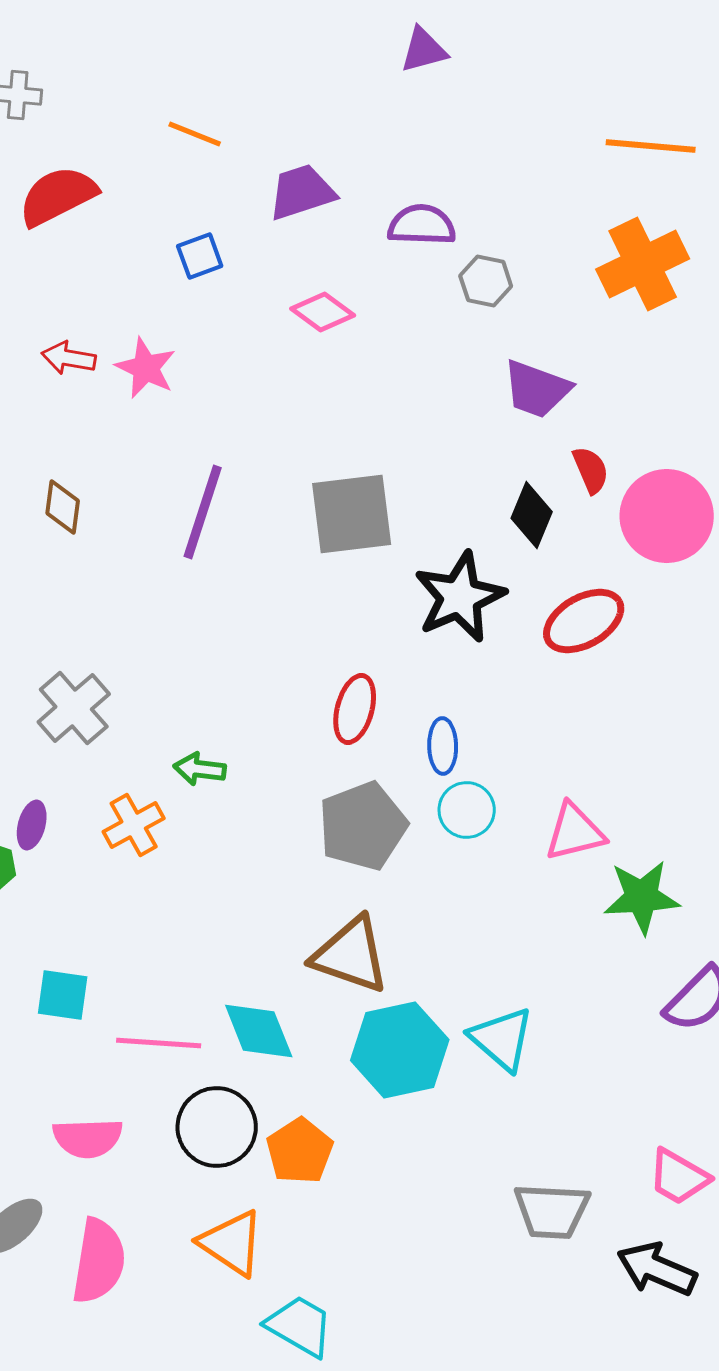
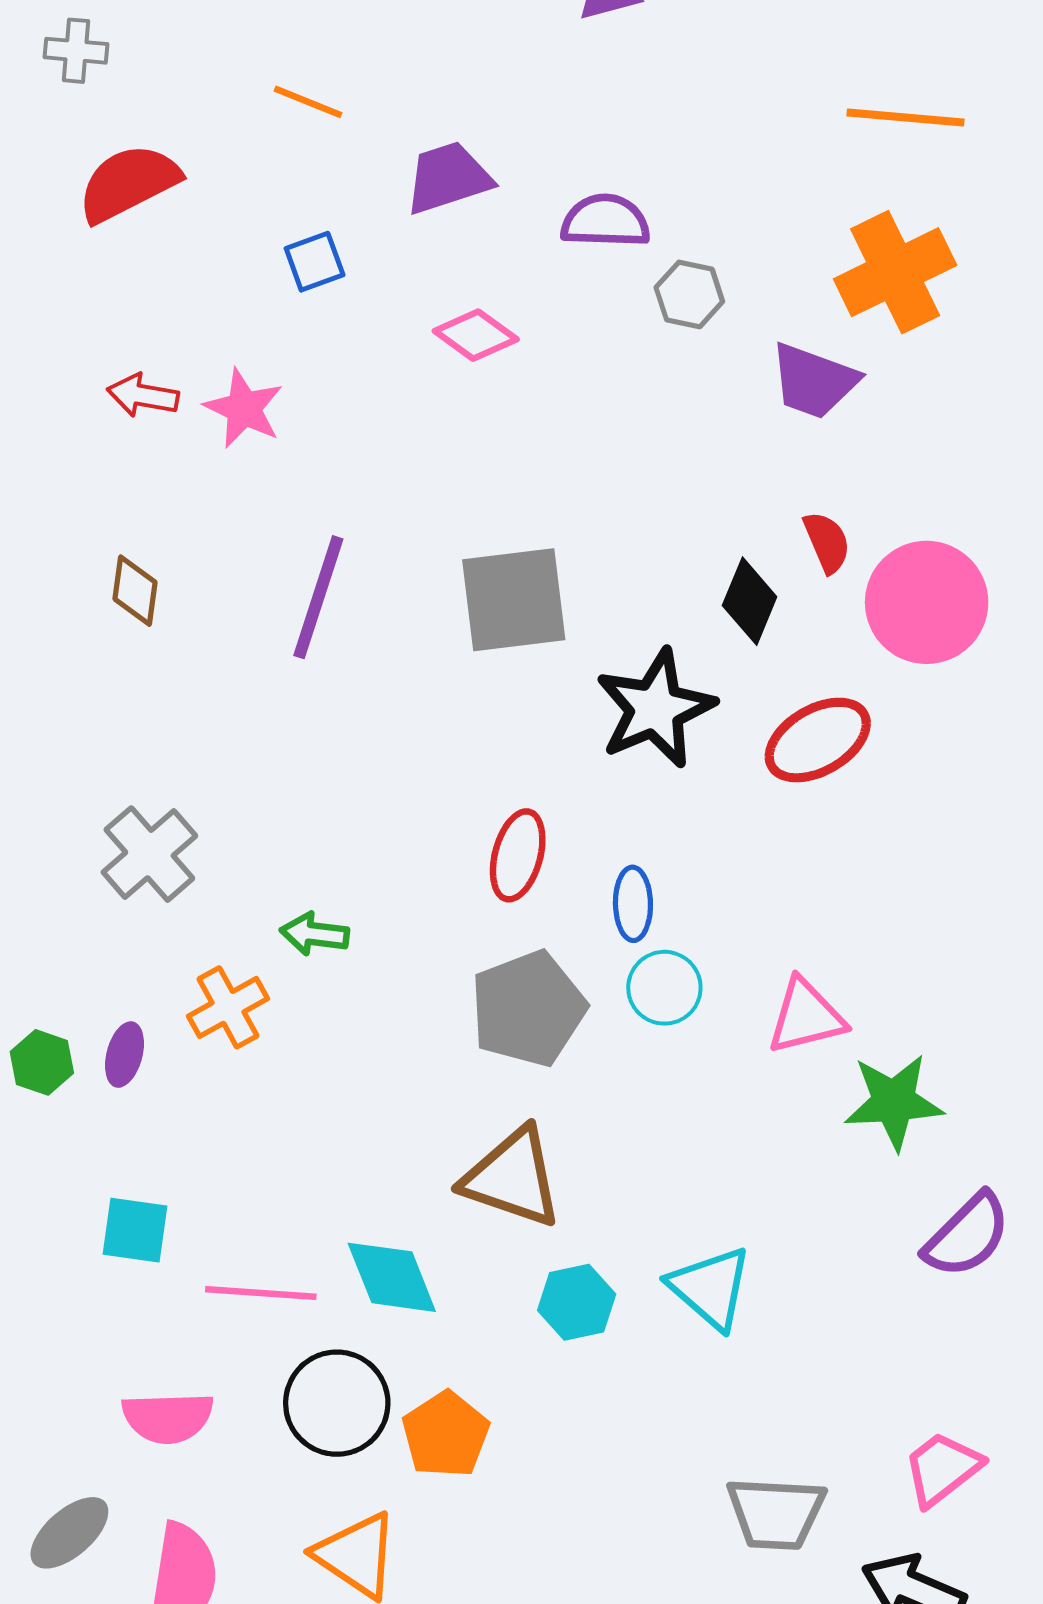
purple trapezoid: (537, 389) -> (814, 381), moved
purple ellipse: (32, 825) -> (124, 1055), moved
cyan hexagon: (400, 1050) -> (577, 1302), size x0.6
pink trapezoid: (679, 1177) -> (942, 1469), turned 112

